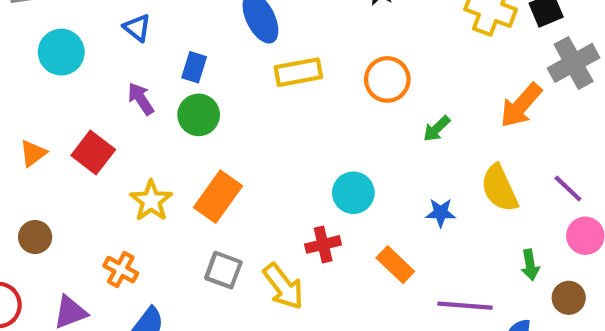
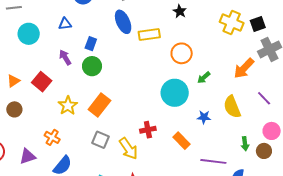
blue triangle: (137, 28) -> (65, 24), turned -48
yellow rectangle: (298, 72) -> (149, 35), moved
purple line: (568, 189) -> (264, 98), moved
cyan circle: (353, 193) -> (175, 93), moved, size x1.4
brown circle: (35, 237) -> (14, 109), moved
brown circle: (569, 298) -> (264, 151), moved

